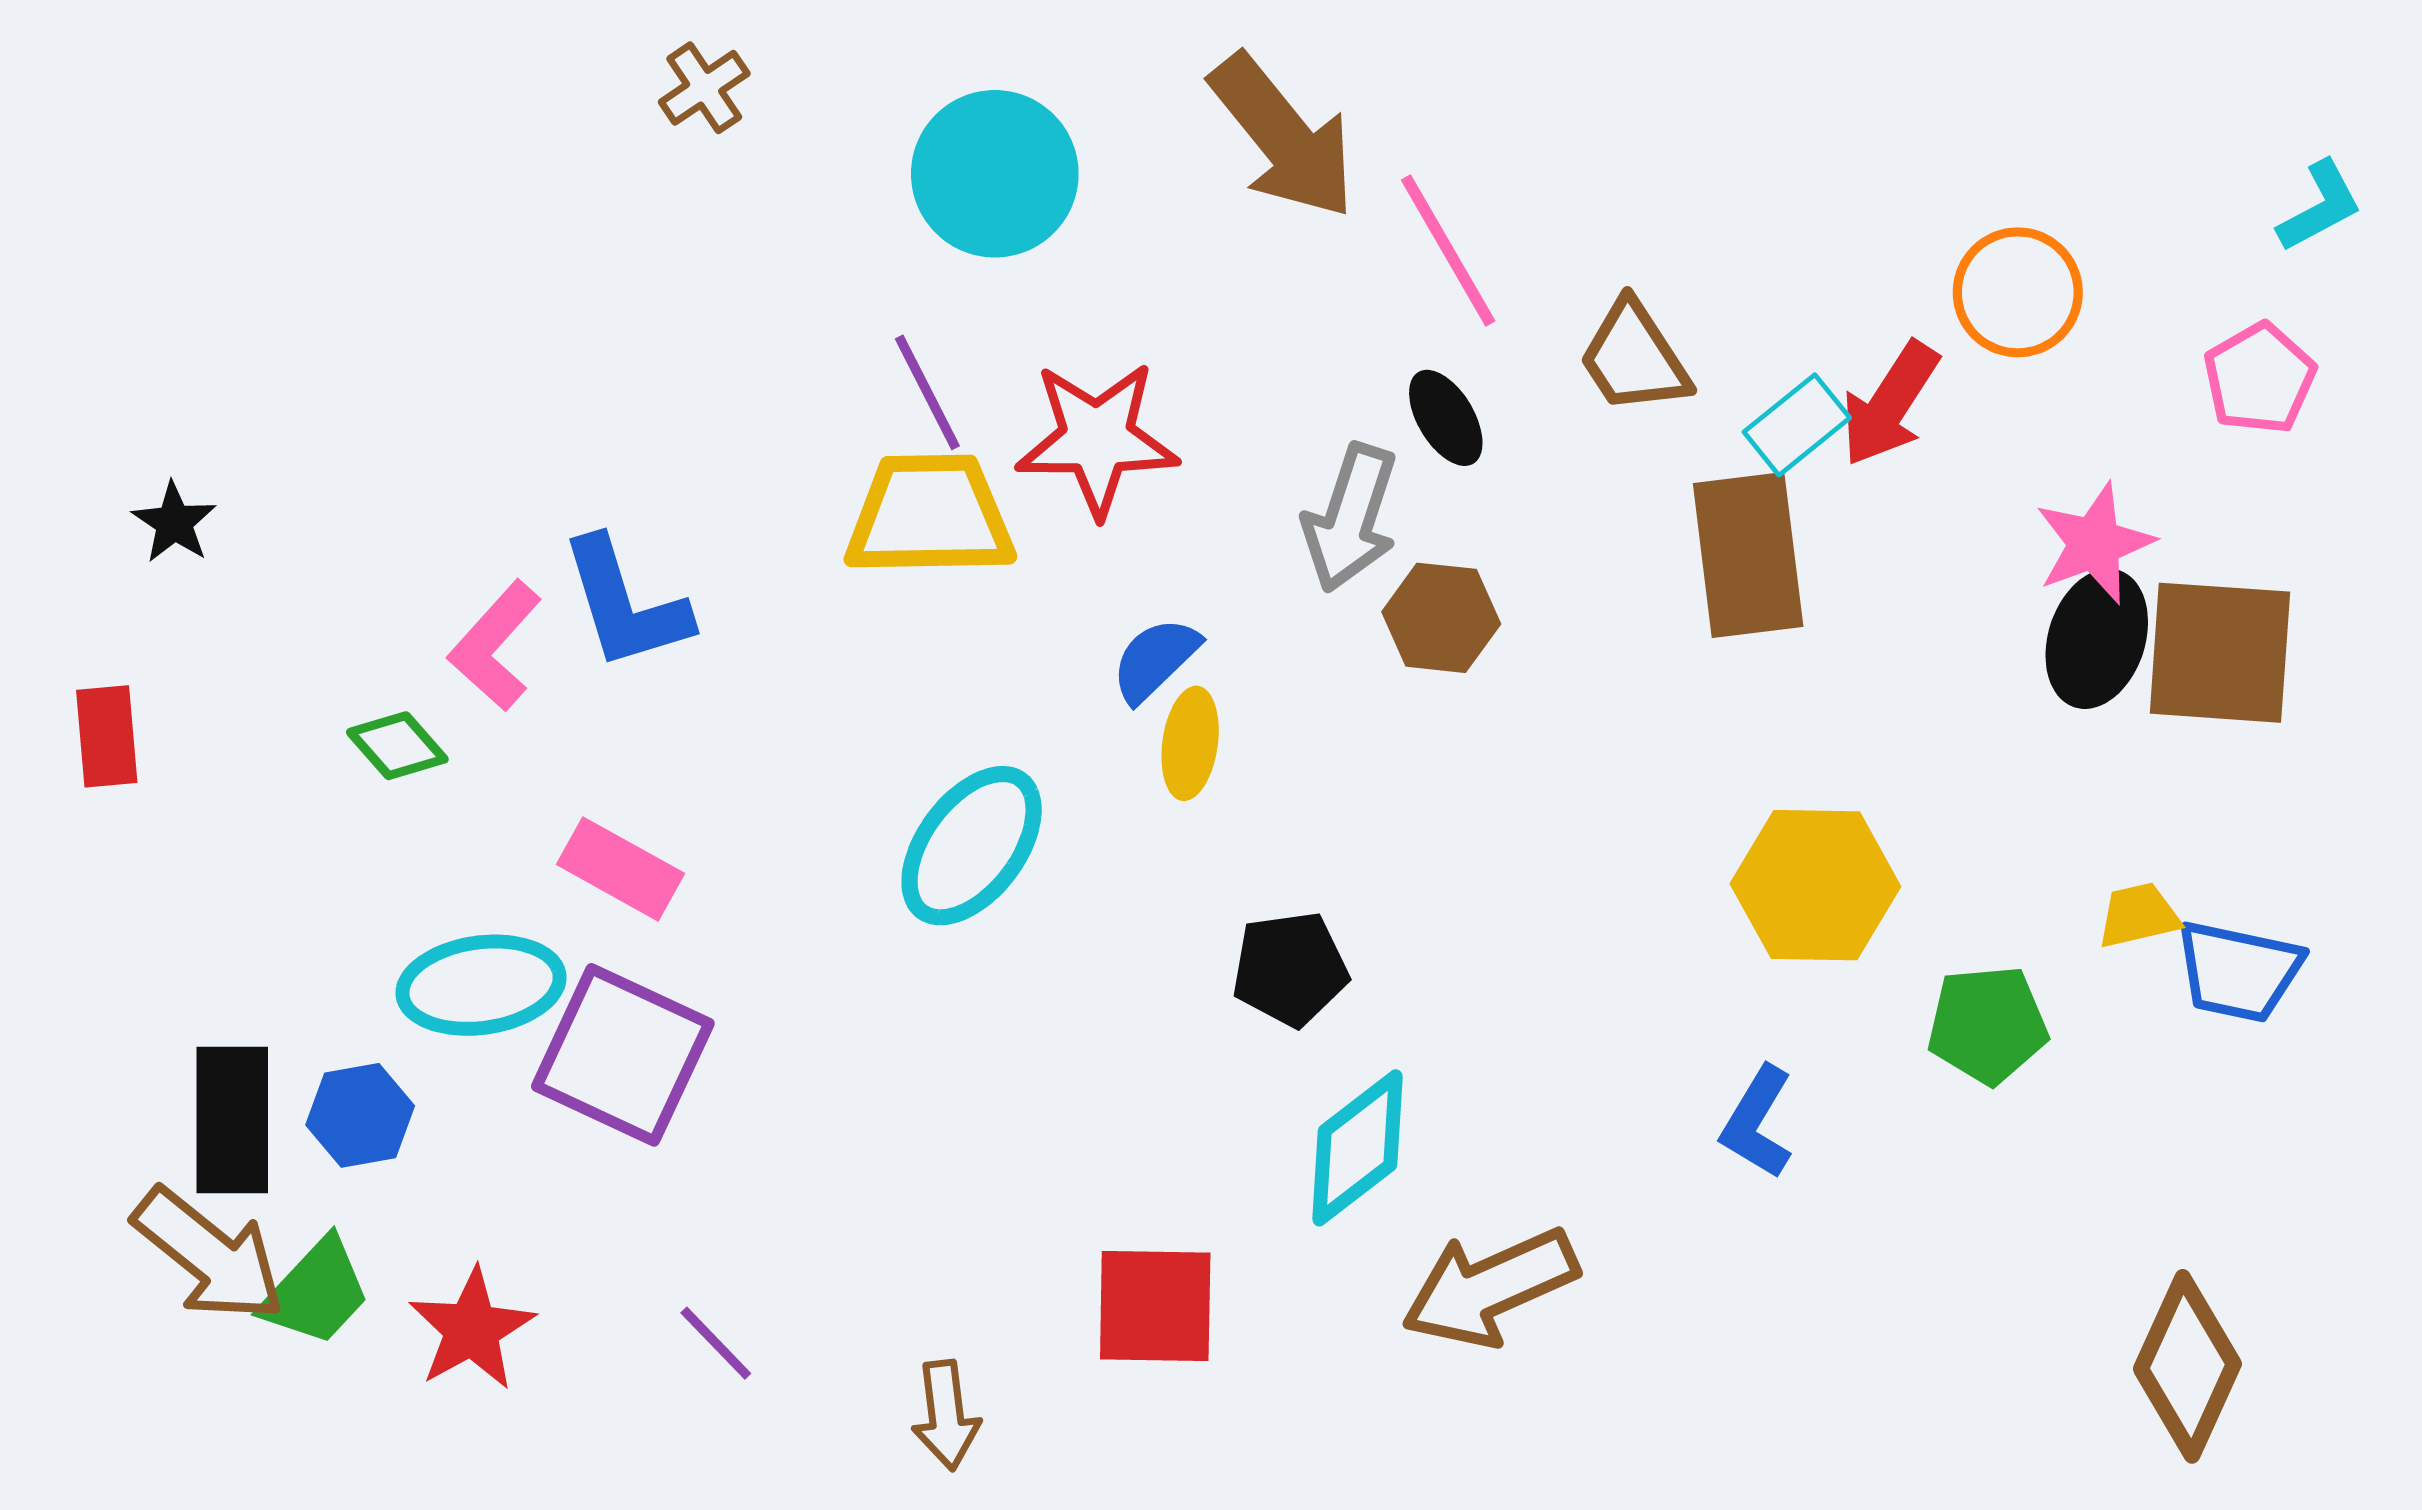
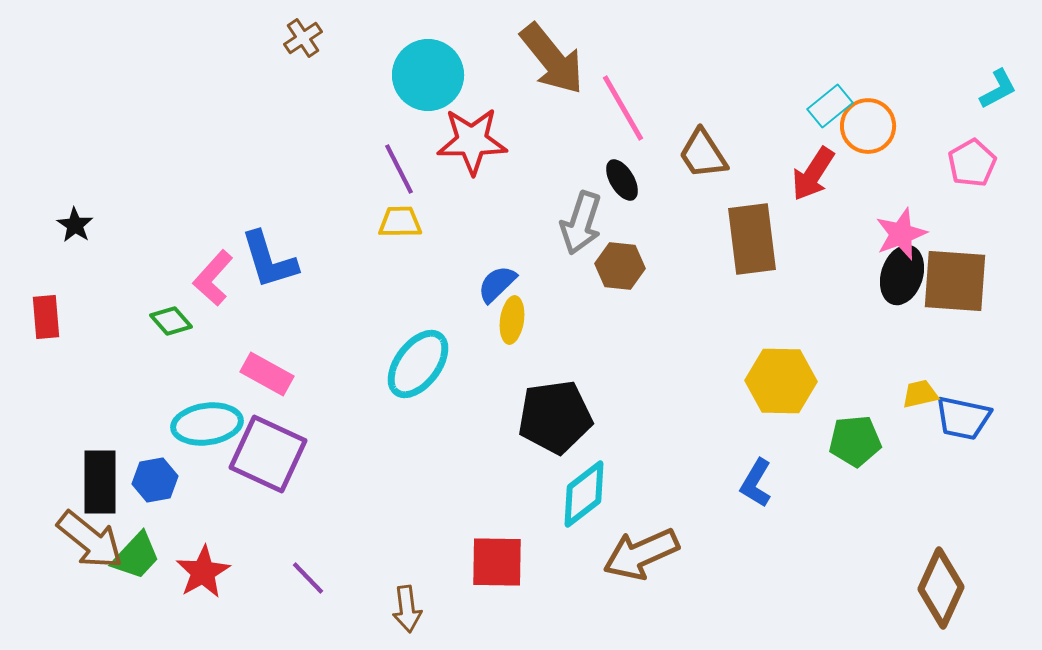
cyan rectangle: (1797, 425) -> (830, 106), moved
red star: (1097, 439) -> (472, 141), moved
yellow trapezoid: (930, 516) -> (400, 222), size x0.6
black pentagon: (1290, 969) -> (555, 417), size x1.5

